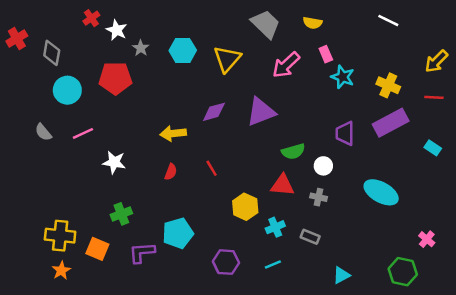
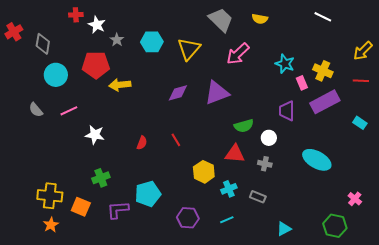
red cross: (91, 18) -> (76, 15), turned 32
pink rectangle: (326, 54) -> (302, 83), moved
yellow arrow: (173, 133) -> (120, 85), moved

